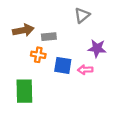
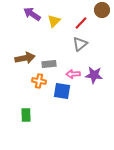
pink arrow: (85, 70) -> (73, 74), moved
green rectangle: (24, 91) -> (26, 115), size x0.6

